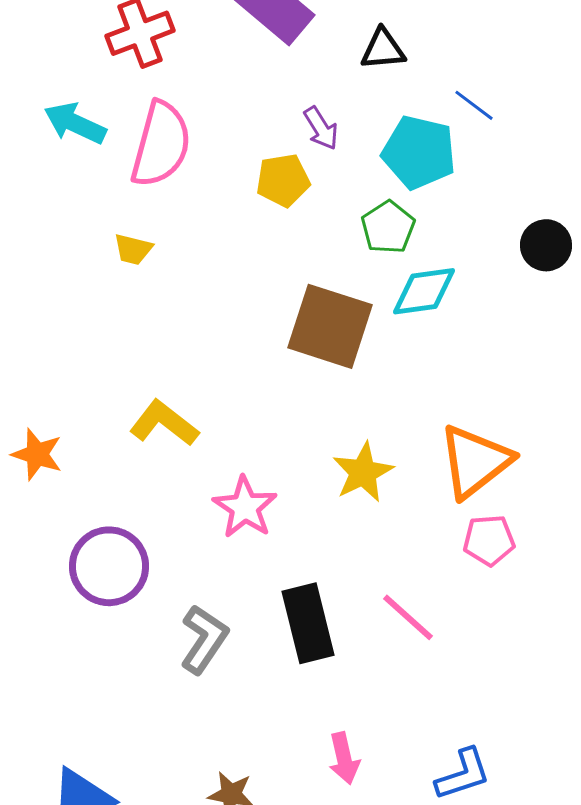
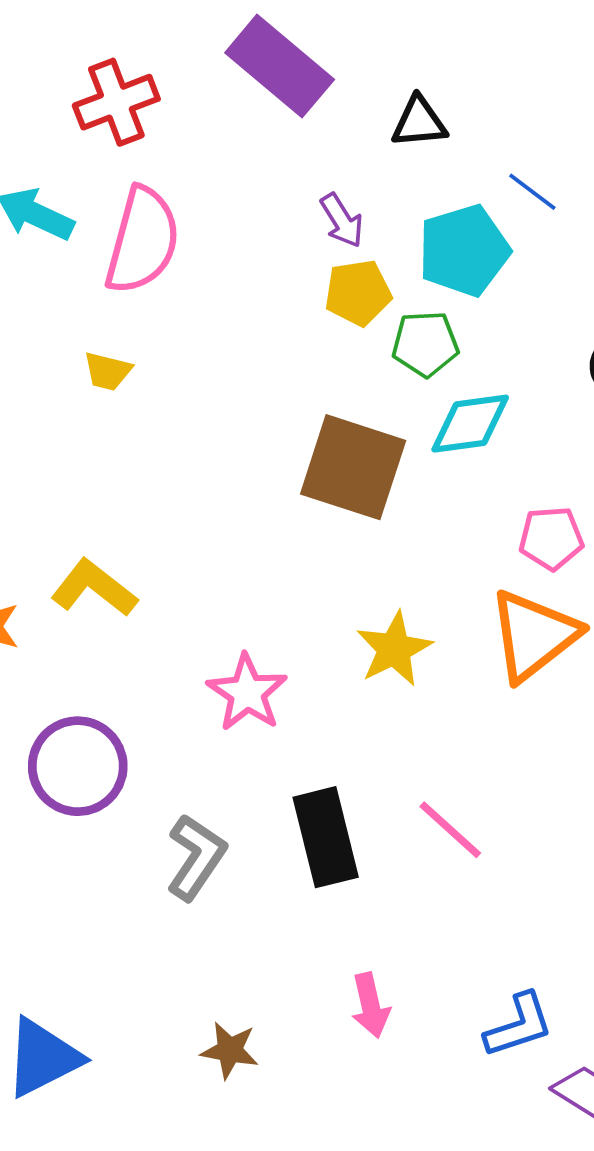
cyan pentagon: (419, 152) -> (464, 250), turned -30
yellow pentagon: (283, 180) -> (358, 293), moved
green pentagon: (388, 227) -> (425, 344), turned 30
yellow L-shape: (164, 423) -> (94, 588), moved
pink pentagon: (489, 540) -> (551, 538), moved

